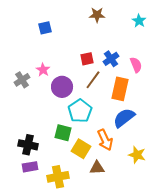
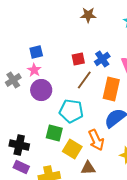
blue square: (45, 28) -> (36, 52), moved
purple circle: (62, 87) -> (41, 90), moved
cyan pentagon: (80, 111) -> (71, 111), turned -30
purple rectangle: (30, 167) -> (21, 167), turned 35

